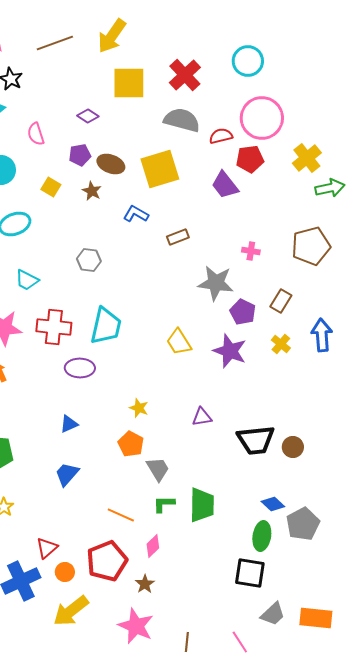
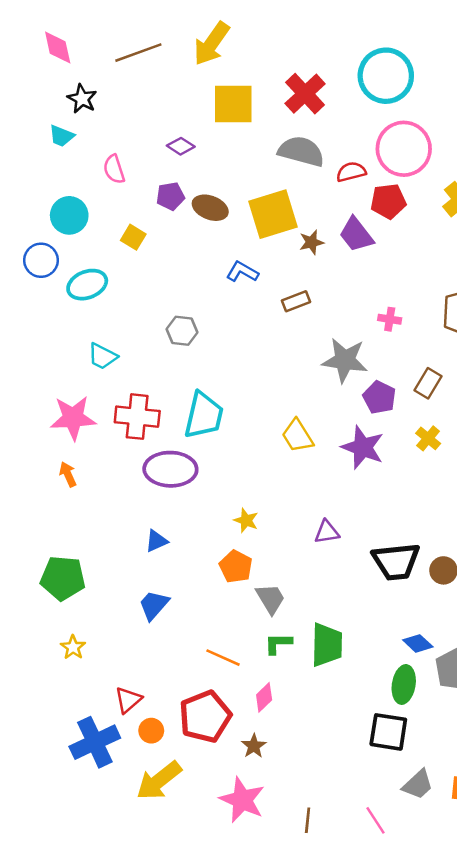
cyan circle: (248, 61) -> (386, 76), size x1.4
brown star: (92, 191) -> (311, 242), moved, turned 30
purple ellipse: (80, 368) -> (170, 469), size x1.4

